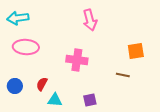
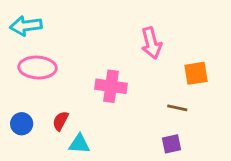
pink arrow: (90, 20) -> (151, 43), moved
purple square: (90, 100) -> (172, 144), moved

